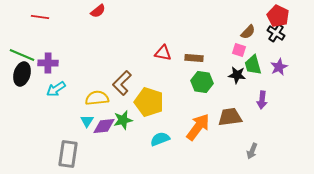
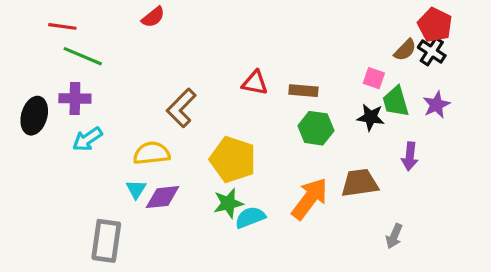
brown semicircle: (248, 32) -> (405, 50), moved
green line: (22, 55) -> (83, 56), moved
brown L-shape: (122, 83) -> (181, 108), moved
green star: (123, 120) -> (228, 203), moved

